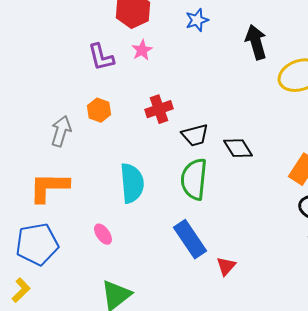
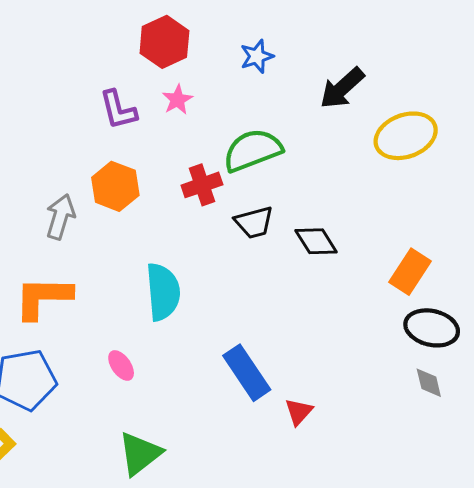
black arrow: (256, 42) -> (342, 88), turned -116
orange hexagon: (99, 110) -> (115, 186), size x1.4
green semicircle: (194, 179) -> (253, 150), moved, turned 63

